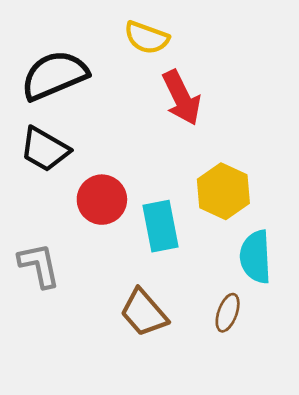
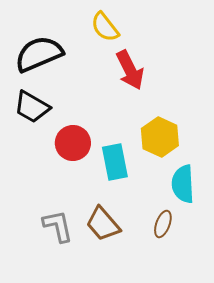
yellow semicircle: (147, 38) -> (105, 27), turned 32
gray L-shape: (39, 265) -> (58, 226), moved

